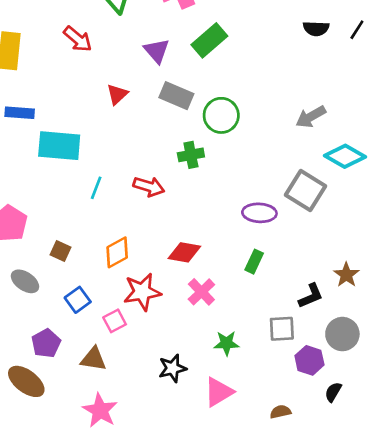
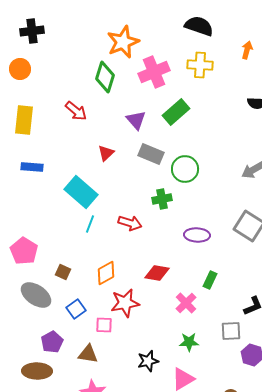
cyan rectangle: (59, 146) -> (81, 192), moved, turned 36
purple ellipse: (259, 213) -> (197, 235), moved
gray ellipse: (25, 281) -> (36, 295), size x1.4
pink cross: (201, 292) -> (186, 303), moved
pink square: (115, 321) -> (104, 325), turned 30
brown ellipse: (26, 381) -> (37, 371), turned -36

